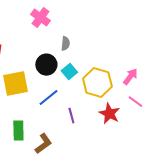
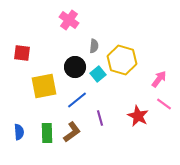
yellow hexagon: (97, 83) -> (122, 60), moved
brown L-shape: (43, 144) -> (72, 132), moved

